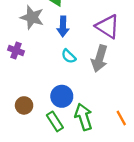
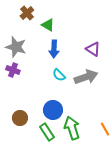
gray star: (32, 17) -> (16, 47), moved
purple triangle: (108, 26) -> (93, 49), size x0.7
gray arrow: (100, 59) -> (86, 77), turned -125

